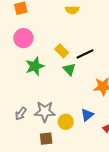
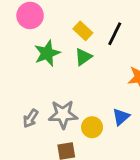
black line: (85, 54) -> (115, 34), turned -36
green triangle: (69, 69) -> (83, 57), moved, turned 40

